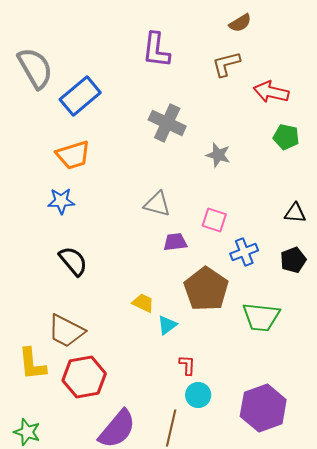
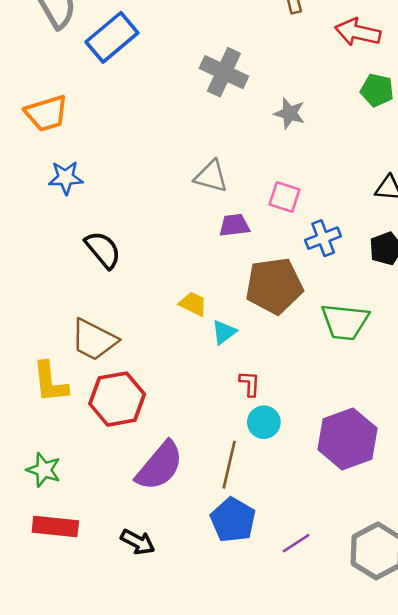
orange trapezoid: (73, 155) -> (46, 113), moved
blue star: (61, 201) -> (66, 178), moved
brown pentagon: (206, 289) -> (274, 286), turned 30

